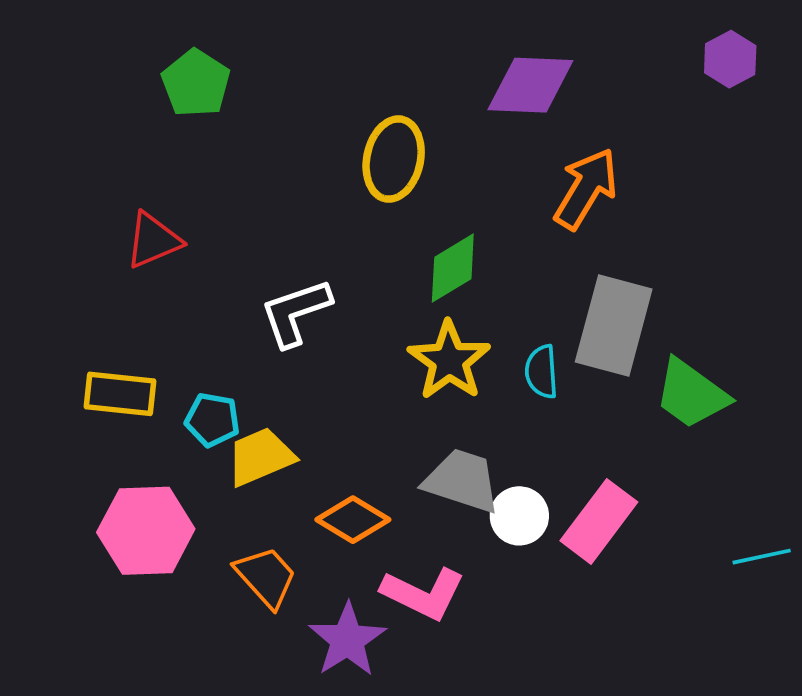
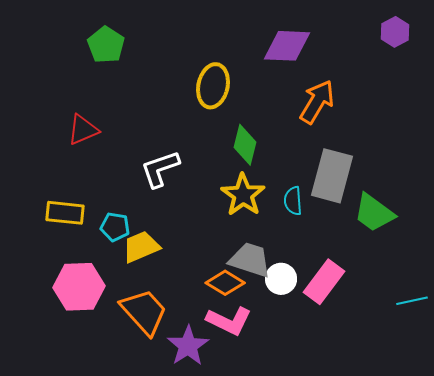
green diamond: (453, 268) -> (245, 145), turned -45
orange diamond: (353, 520) -> (225, 283), moved
orange trapezoid: (266, 577) -> (144, 312), size x1.4

